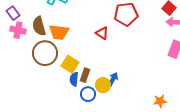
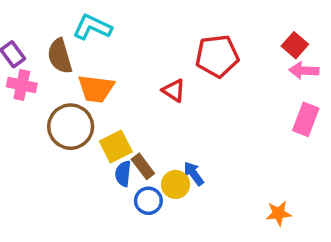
brown semicircle: (39, 26) -> (60, 56), moved
yellow square: (70, 64) -> (116, 146), turned 30
brown rectangle: (85, 75) -> (143, 166), turned -56
blue arrow: (113, 79) -> (194, 174), turned -64

